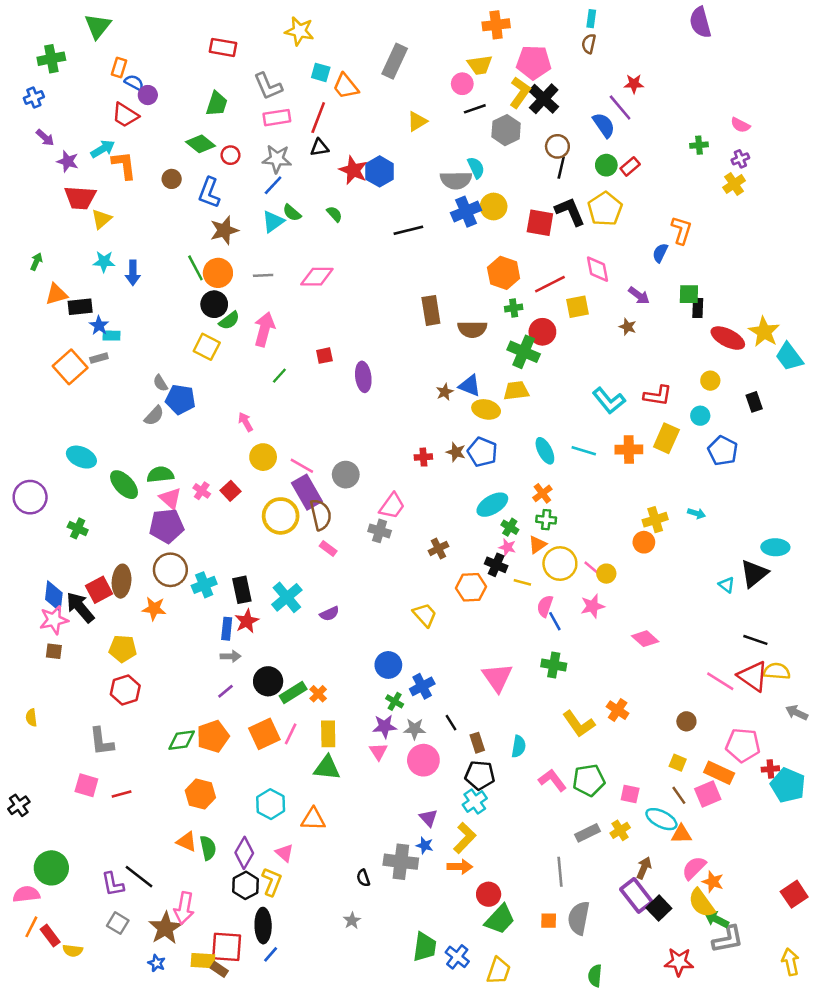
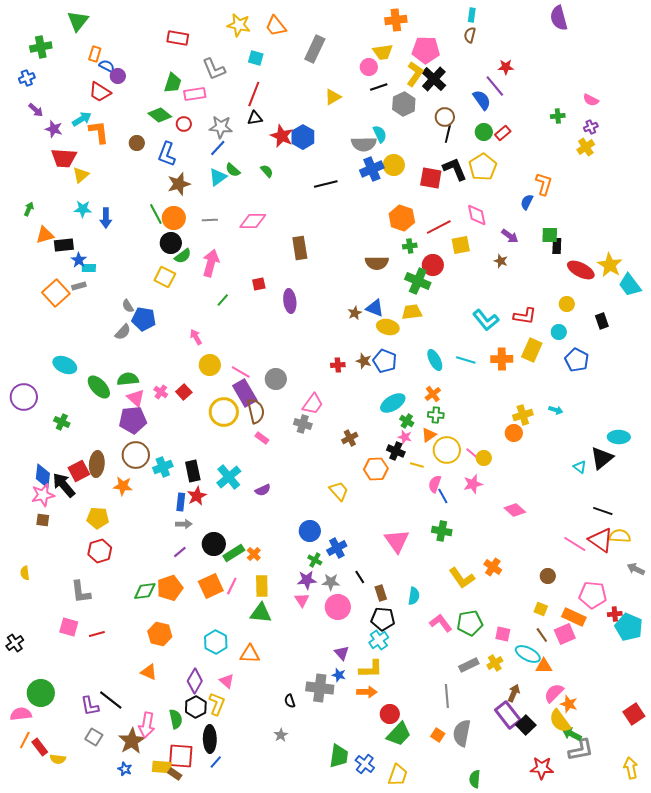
orange trapezoid: (346, 86) -> (276, 26), moved
pink rectangle: (277, 118) -> (195, 94), moved
brown rectangle: (431, 310) -> (300, 248), moved
yellow L-shape: (465, 838) -> (371, 669), turned 45
green semicircle: (208, 848) -> (176, 719), moved
orange square: (549, 921) -> (438, 735), turned 32

